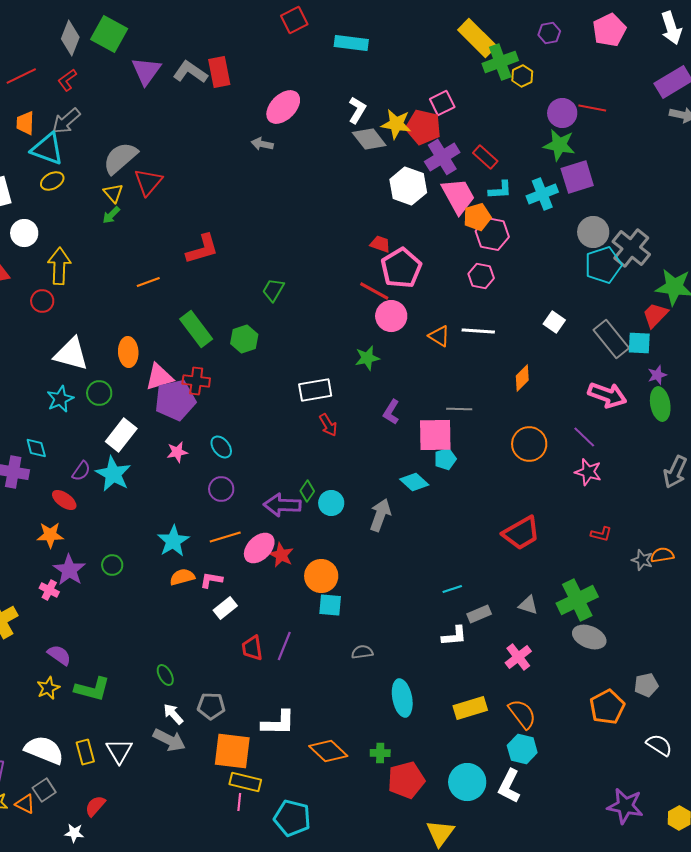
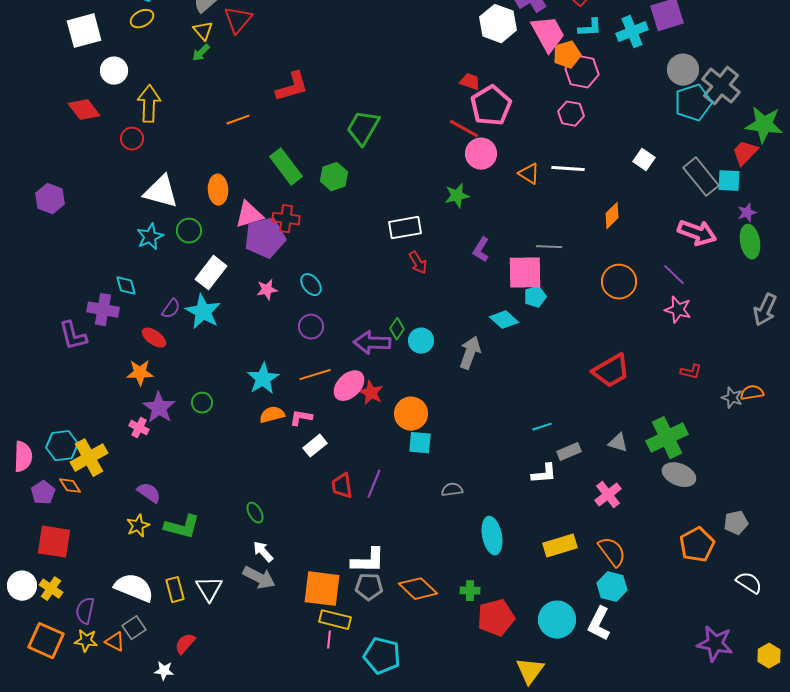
green trapezoid: (273, 290) -> (363, 128), size x1.5
gray pentagon: (211, 706) -> (369, 587), moved

